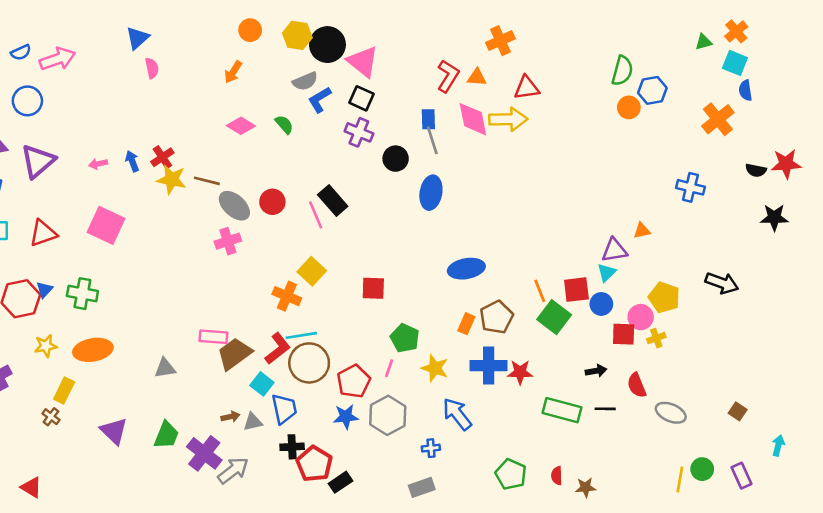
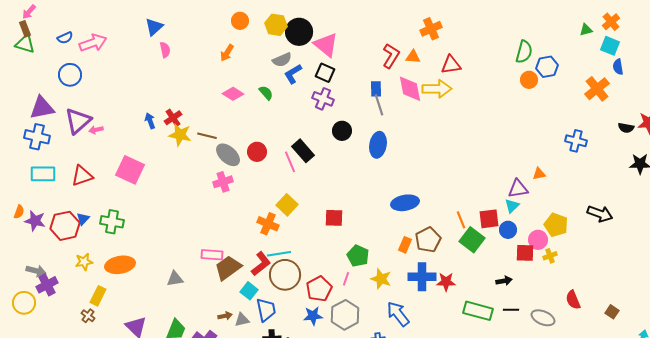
black circle: (396, 159) -> (342, 131), moved
pink arrow: (98, 164) -> (96, 130), moved
red semicircle: (637, 385) -> (573, 300), moved
gray ellipse: (671, 413) -> (543, 318), moved

